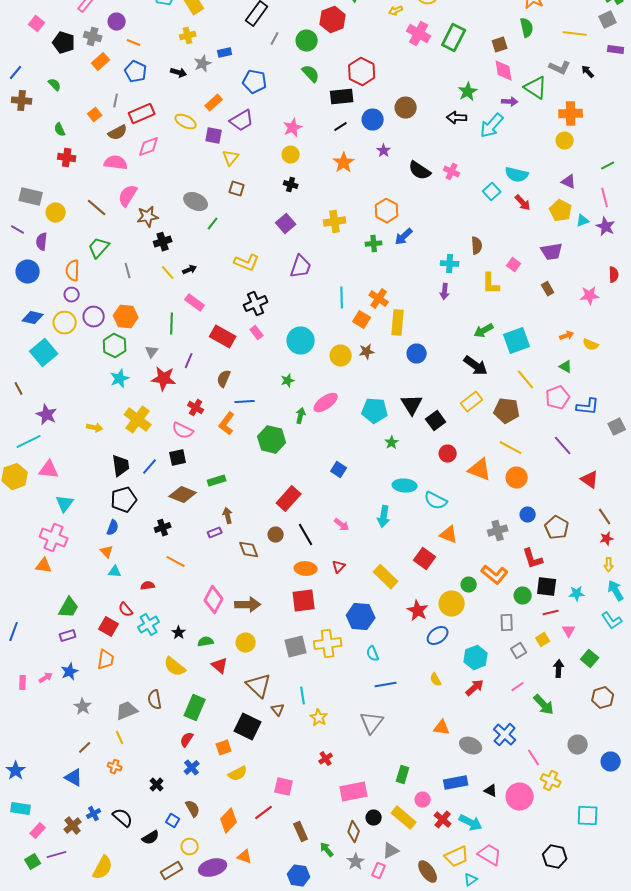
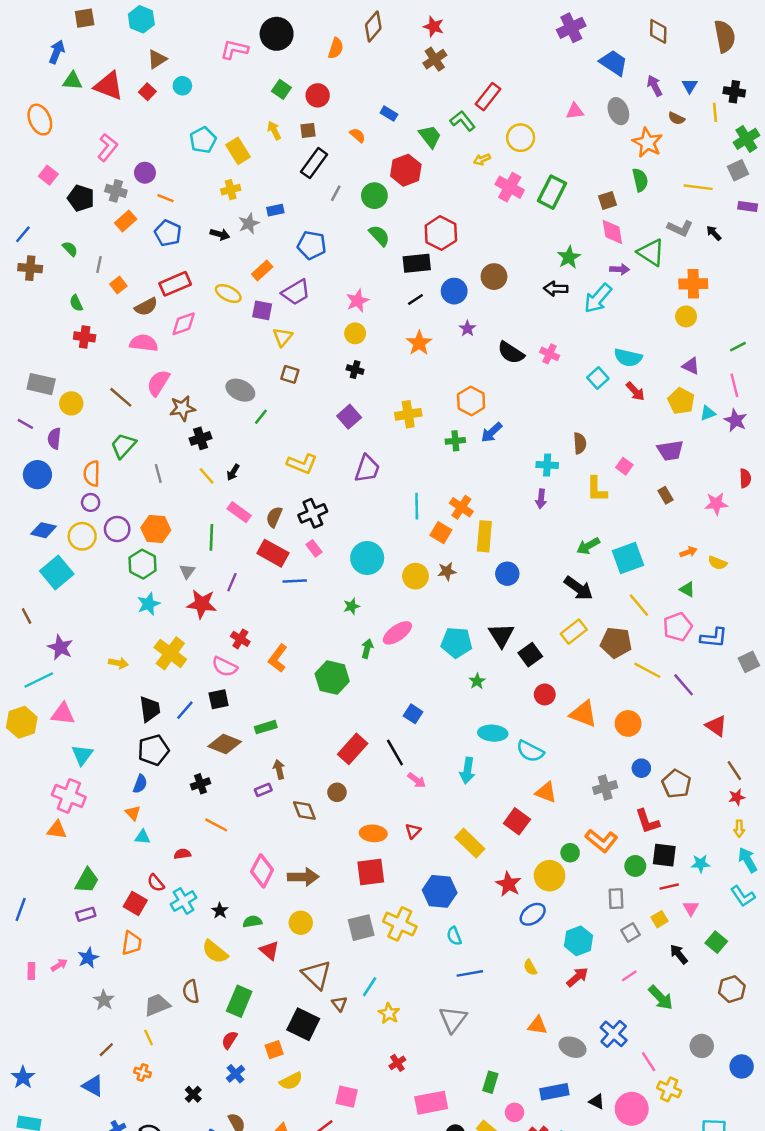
gray line: (116, 101) -> (99, 265), moved
black arrow: (190, 270) -> (233, 472), turned 144
brown semicircle: (224, 379) -> (274, 517), moved
blue line: (245, 402) -> (295, 581), moved
yellow line: (511, 448) -> (647, 670), moved
black line: (306, 535) -> (395, 752), moved
yellow cross: (328, 644) -> (400, 924), turned 32
black arrow: (559, 669) -> (679, 954), turned -42
cyan line: (303, 696) -> (370, 987), turned 42

